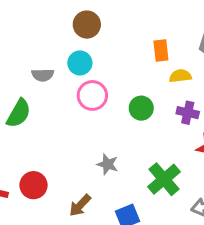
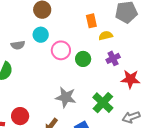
pink circle: (92, 95) -> (61, 50), moved
purple cross: (188, 113) -> (113, 58), turned -32
gray star: (108, 164) -> (66, 97), size x1.5

